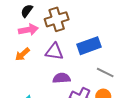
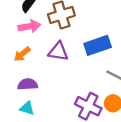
purple semicircle: (62, 78) -> (28, 84), moved

